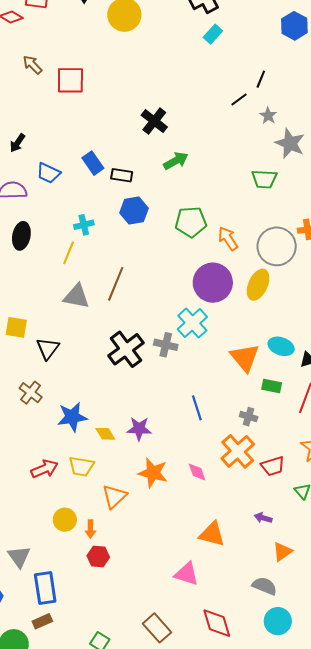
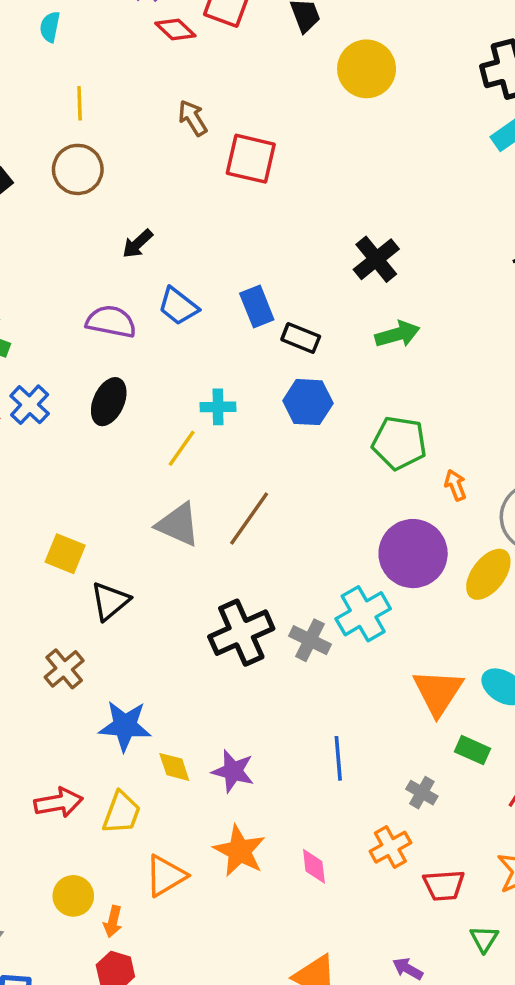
orange arrow: (228, 239) -> (455, 485), size x0.7
orange cross: (238, 451) -> (390, 847), size x0.7
yellow trapezoid: (81, 466) -> (122, 813), turned -92

